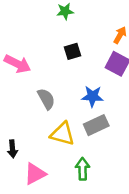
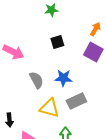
blue star: (92, 96) -> (63, 78), moved

